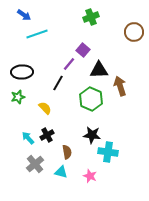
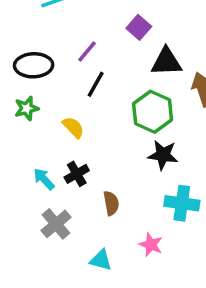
purple line: (69, 64) -> (87, 51), moved
black star: (92, 135) -> (163, 155), moved
cyan triangle: (61, 172) -> (101, 260), moved

